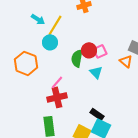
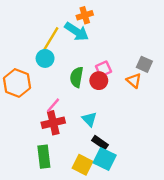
cyan arrow: (38, 19) -> (77, 32), moved, size x1.5
red circle: (89, 50) -> (99, 81), moved
cyan triangle: (96, 72) -> (89, 119), moved

